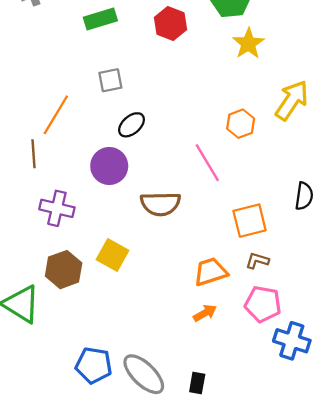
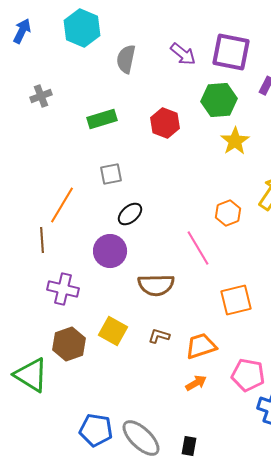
brown L-shape: (257, 261) -> (159, 336), moved

